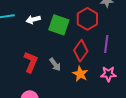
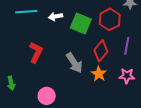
red L-shape: (31, 62) -> (36, 52), moved
gray arrow: (55, 65) -> (74, 63), size x1.5

